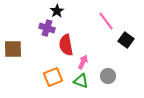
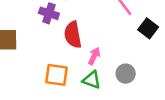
orange square: (53, 77) -> (56, 75), turned 30

